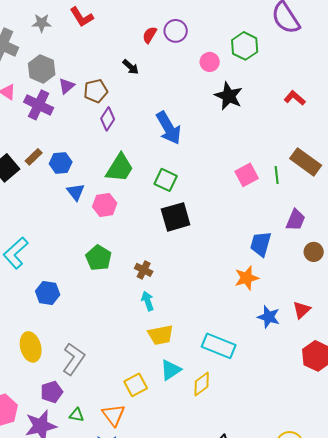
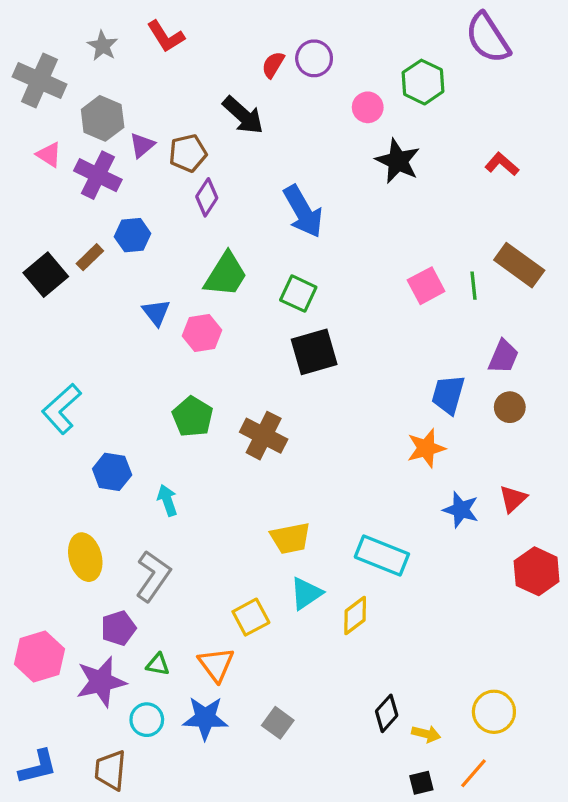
gray star: (42, 23) -> (103, 46), turned 30
black arrow: (131, 67) -> (243, 115), size x1.6
blue hexagon: (61, 163) -> (133, 235), moved
brown circle: (314, 252) -> (510, 407), moved
brown cross: (144, 270) -> (264, 436), size x1.6
cyan arrow: (148, 301) -> (167, 500), moved

